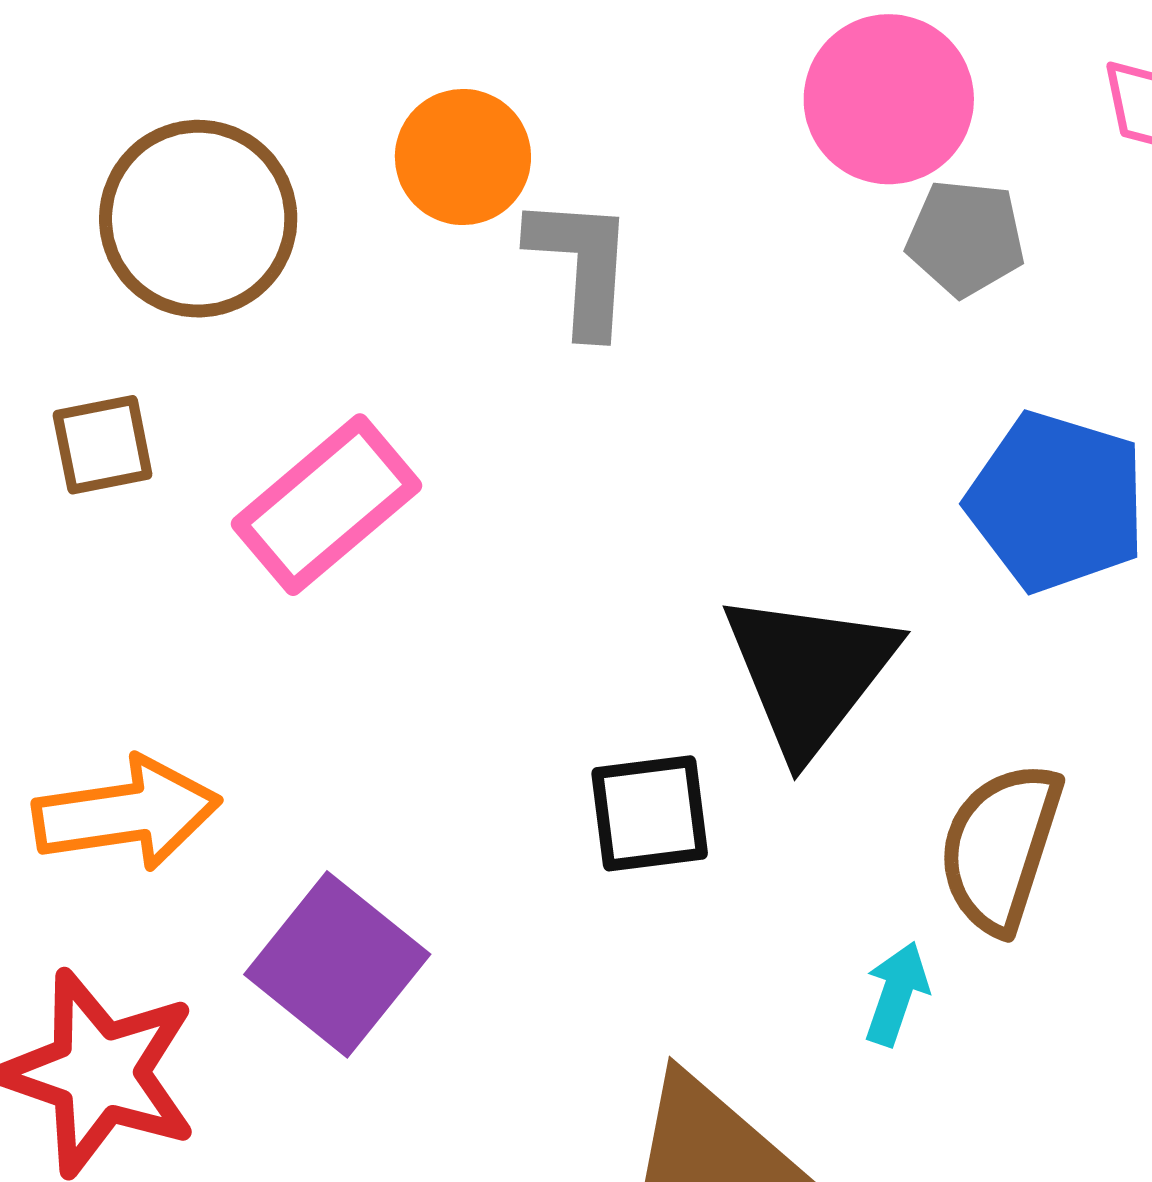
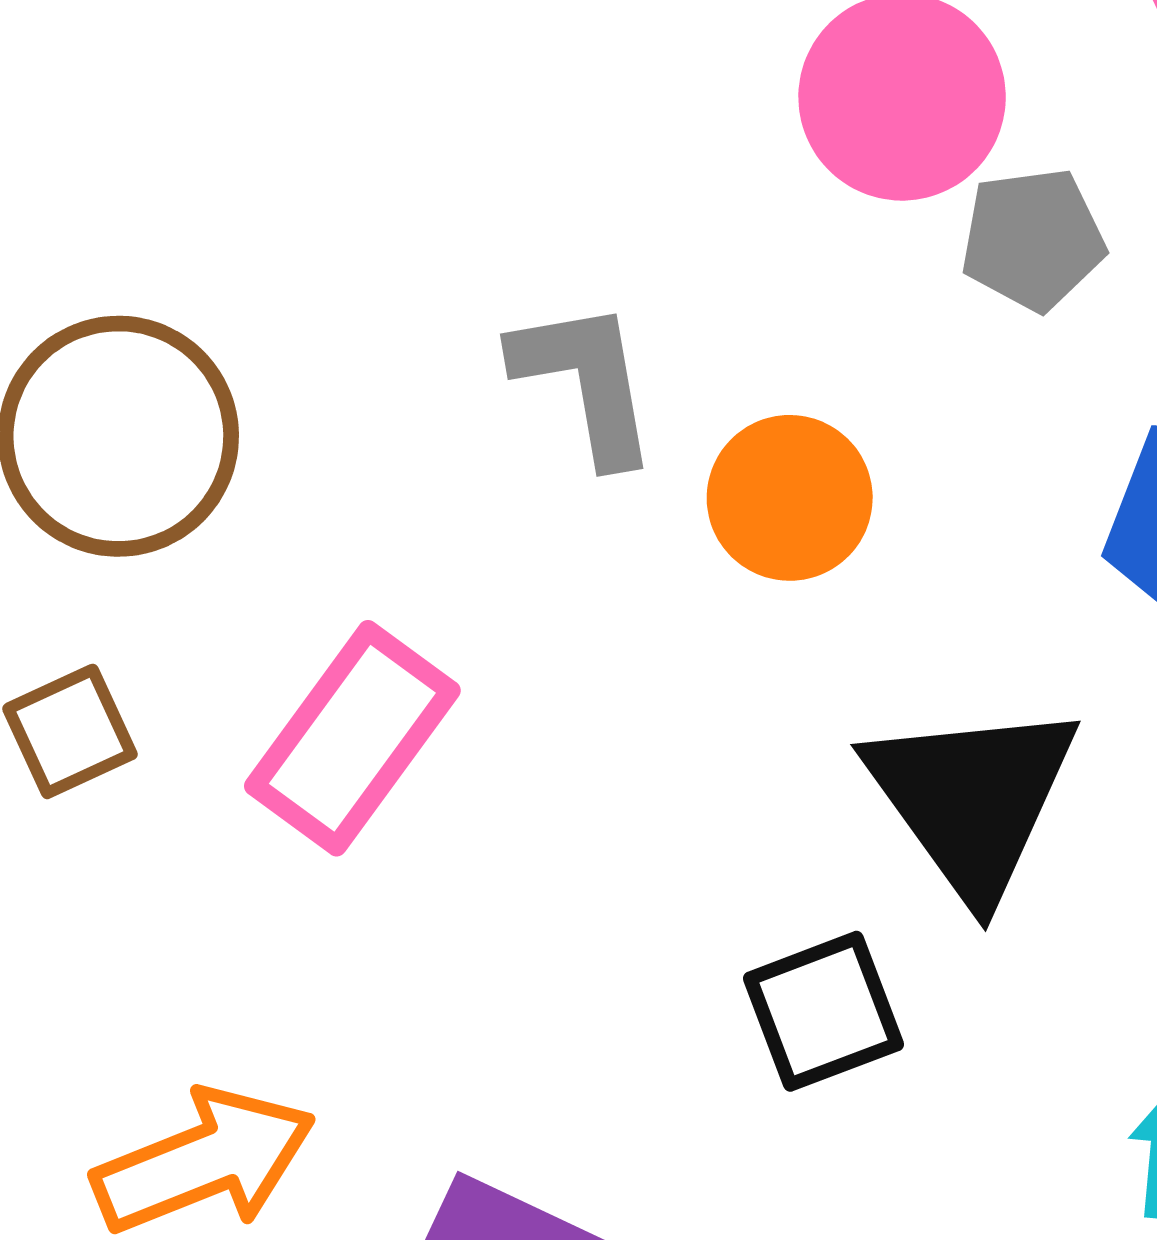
orange circle: (463, 157) -> (790, 498), moved

